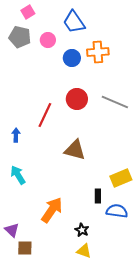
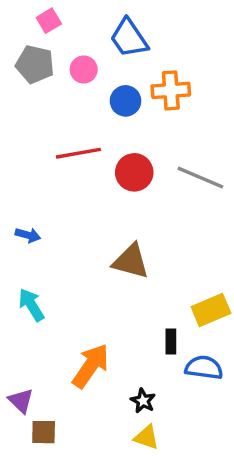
red line: (45, 115) -> (78, 153), moved, turned 55
blue arrow: (16, 135) -> (28, 235), turned 104

